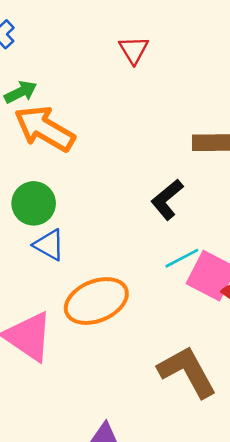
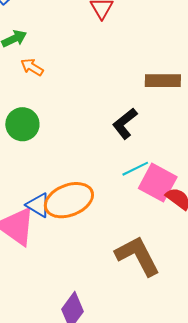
orange arrow: (45, 129) -> (32, 67), size x0.5
blue triangle: (49, 245) -> (38, 205), moved

